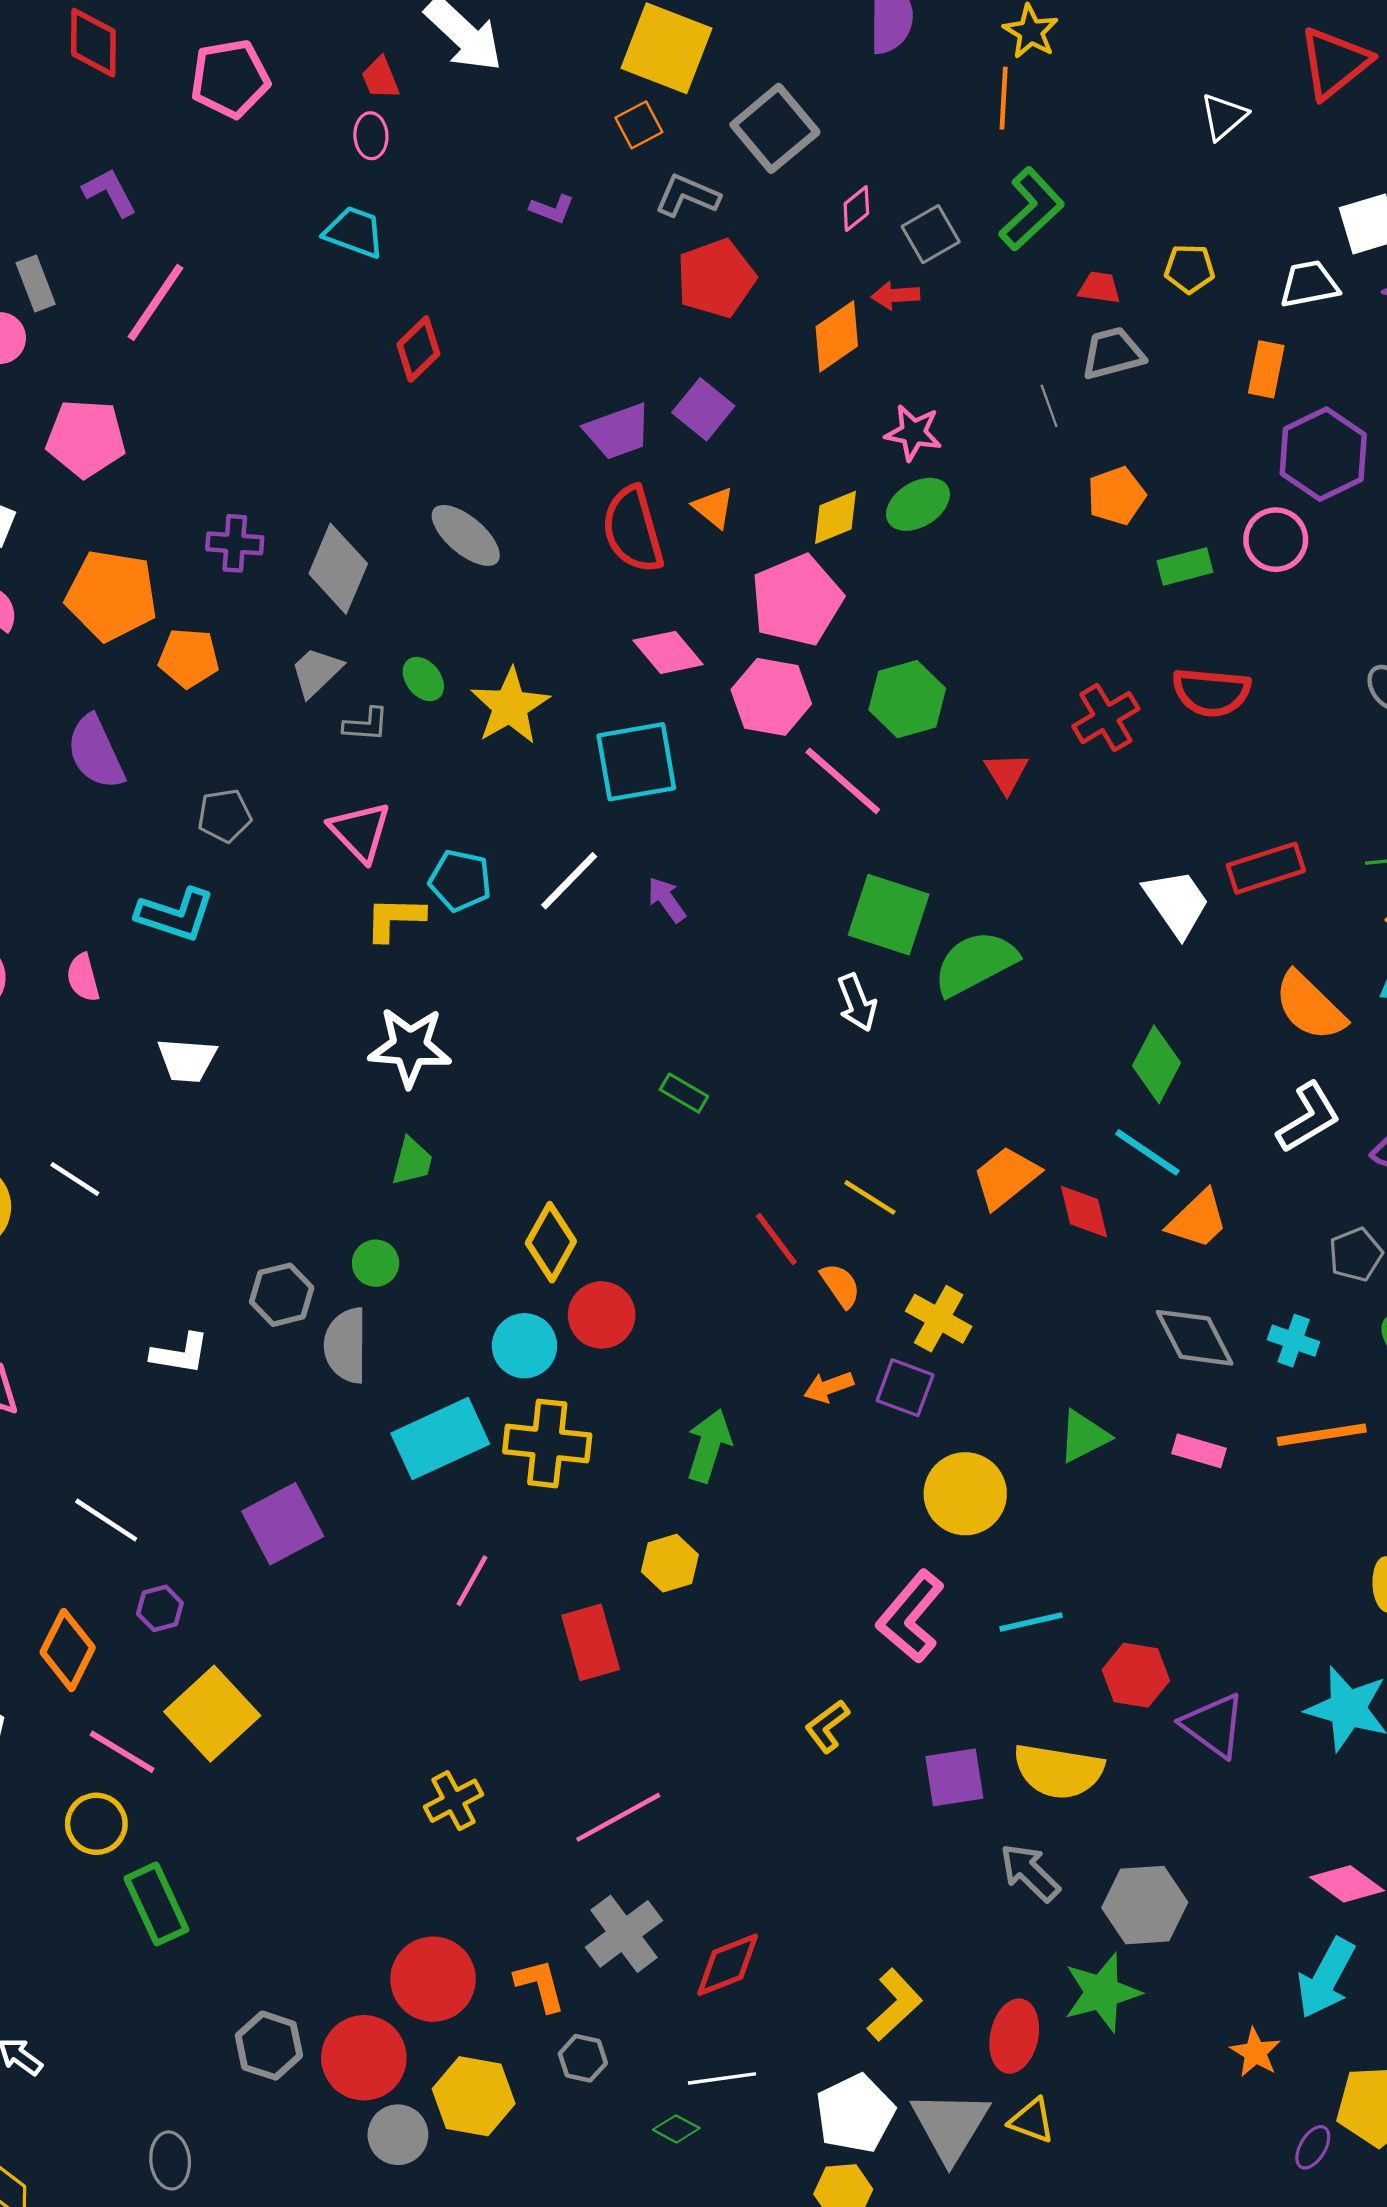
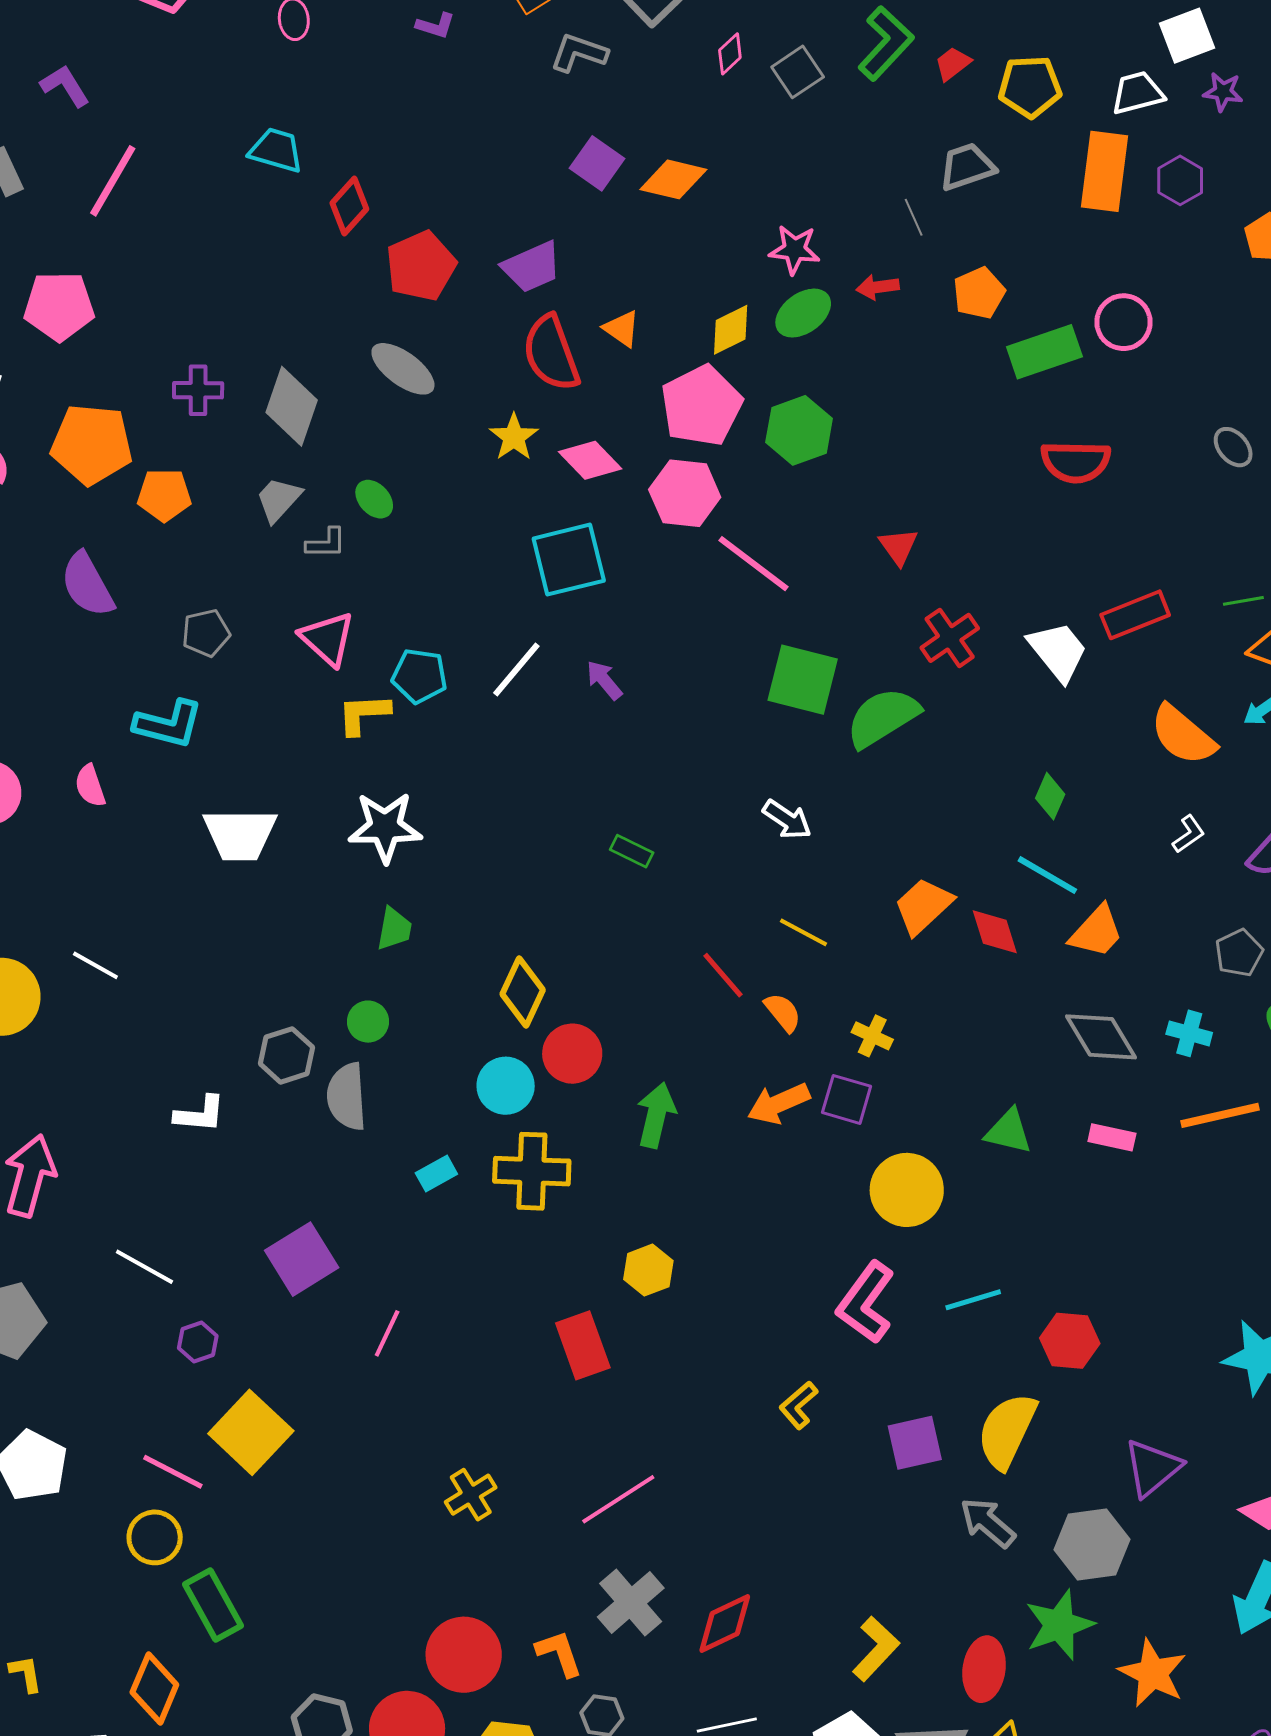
purple L-shape: (552, 209) -> (436, 26), moved
cyan trapezoid: (354, 232) -> (276, 150), moved
yellow pentagon: (1189, 269) -> (1030, 87), size x1.4
red pentagon: (716, 278) -> (421, 266), moved
red trapezoid: (1099, 288) -> (953, 64), moved, turned -42
red arrow: (895, 295) -> (878, 287), moved
orange diamond: (837, 336) -> (673, 179), moved, turned 52
orange rectangle: (1266, 369) -> (1105, 171), size x1.6
purple square: (703, 409) -> (597, 163), moved
purple hexagon: (1323, 454) -> (1180, 180), moved, size x0.6
green rectangle: (1185, 567) -> (1044, 352), size x1.5
green hexagon: (907, 699) -> (799, 430), moved
yellow star: (510, 706) -> (514, 437), moved, size x0.7
red cross: (1106, 718) -> (950, 638), moved
white arrow: (857, 1003) -> (787, 819), moved, turned -30
white trapezoid: (187, 1060) -> (240, 834), moved, size x1.4
green diamond: (1157, 1064) -> (1050, 796), size x0.7
white L-shape: (1308, 1118) -> (1189, 834), size x0.6
yellow cross: (939, 1319) -> (872, 1036), size x0.7
orange arrow: (829, 1387) -> (779, 1103), size x1.4
green triangle: (1084, 1436) -> (1009, 1131), turned 44
cyan rectangle: (440, 1439) -> (436, 1173), size x0.5
green arrow: (709, 1446) -> (656, 1115), moved
pink line: (472, 1581) -> (387, 1333), moved
orange diamond: (68, 1650) -> (154, 1689), moved
purple triangle: (1214, 1725) -> (1152, 1468), moved, turned 48
yellow semicircle: (1059, 1771) -> (1007, 1431), turned 110
orange star: (1255, 2052) -> (1153, 1673), moved, size x1.5

